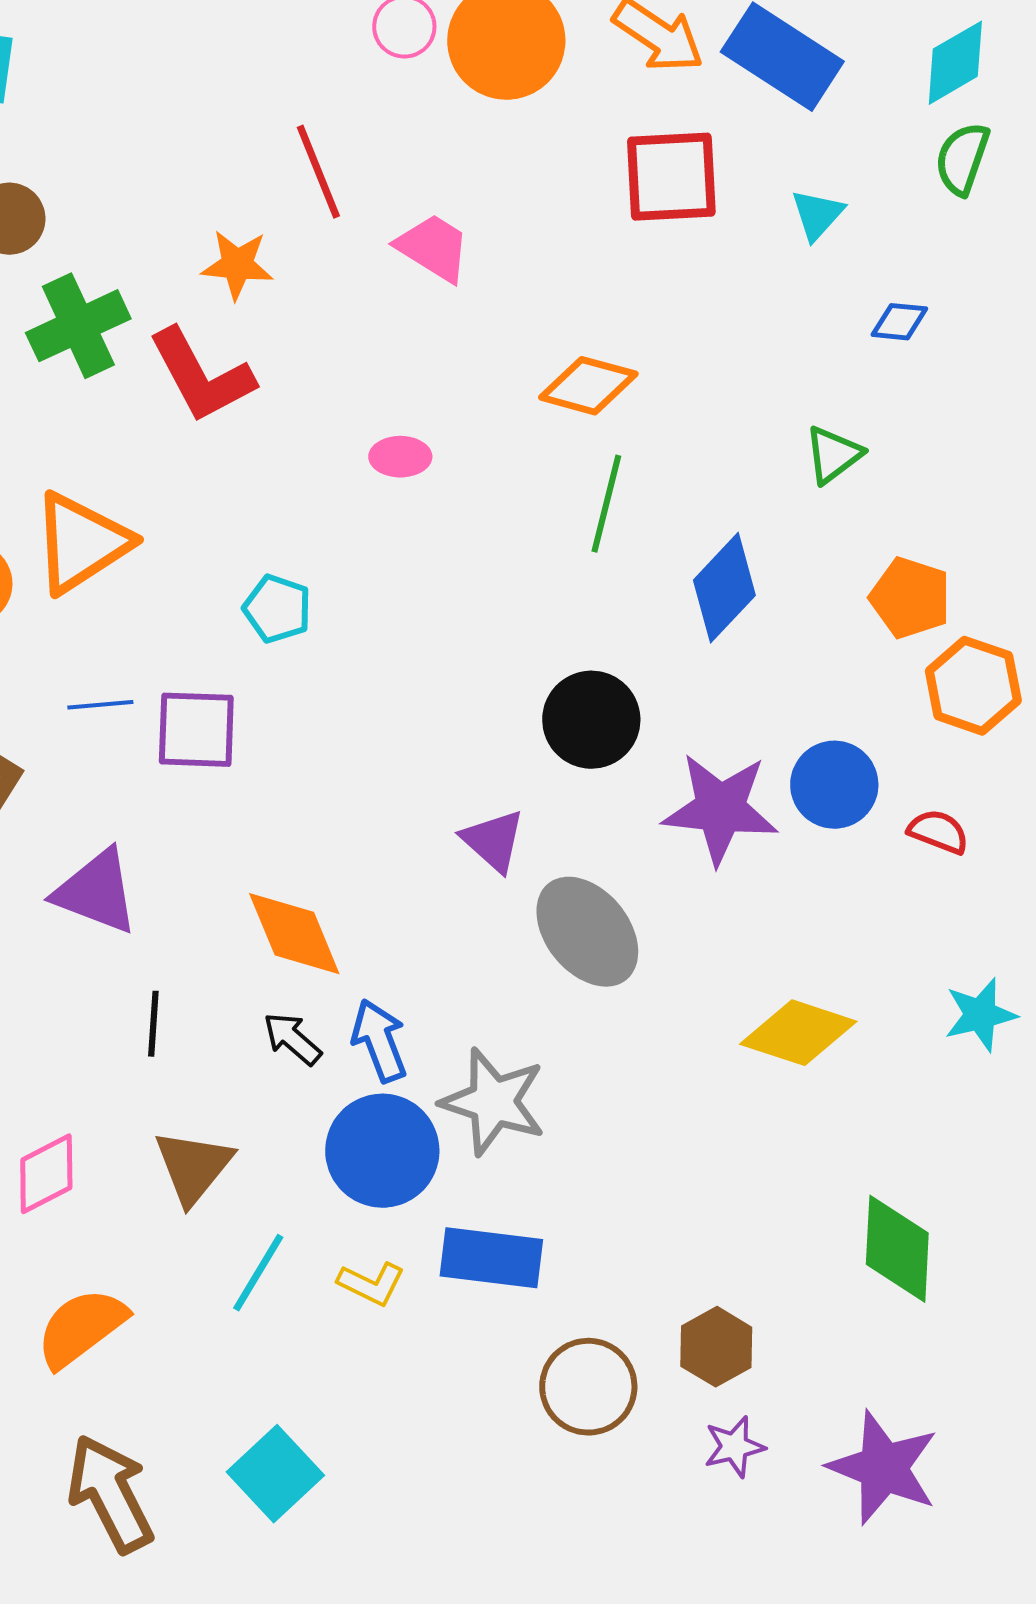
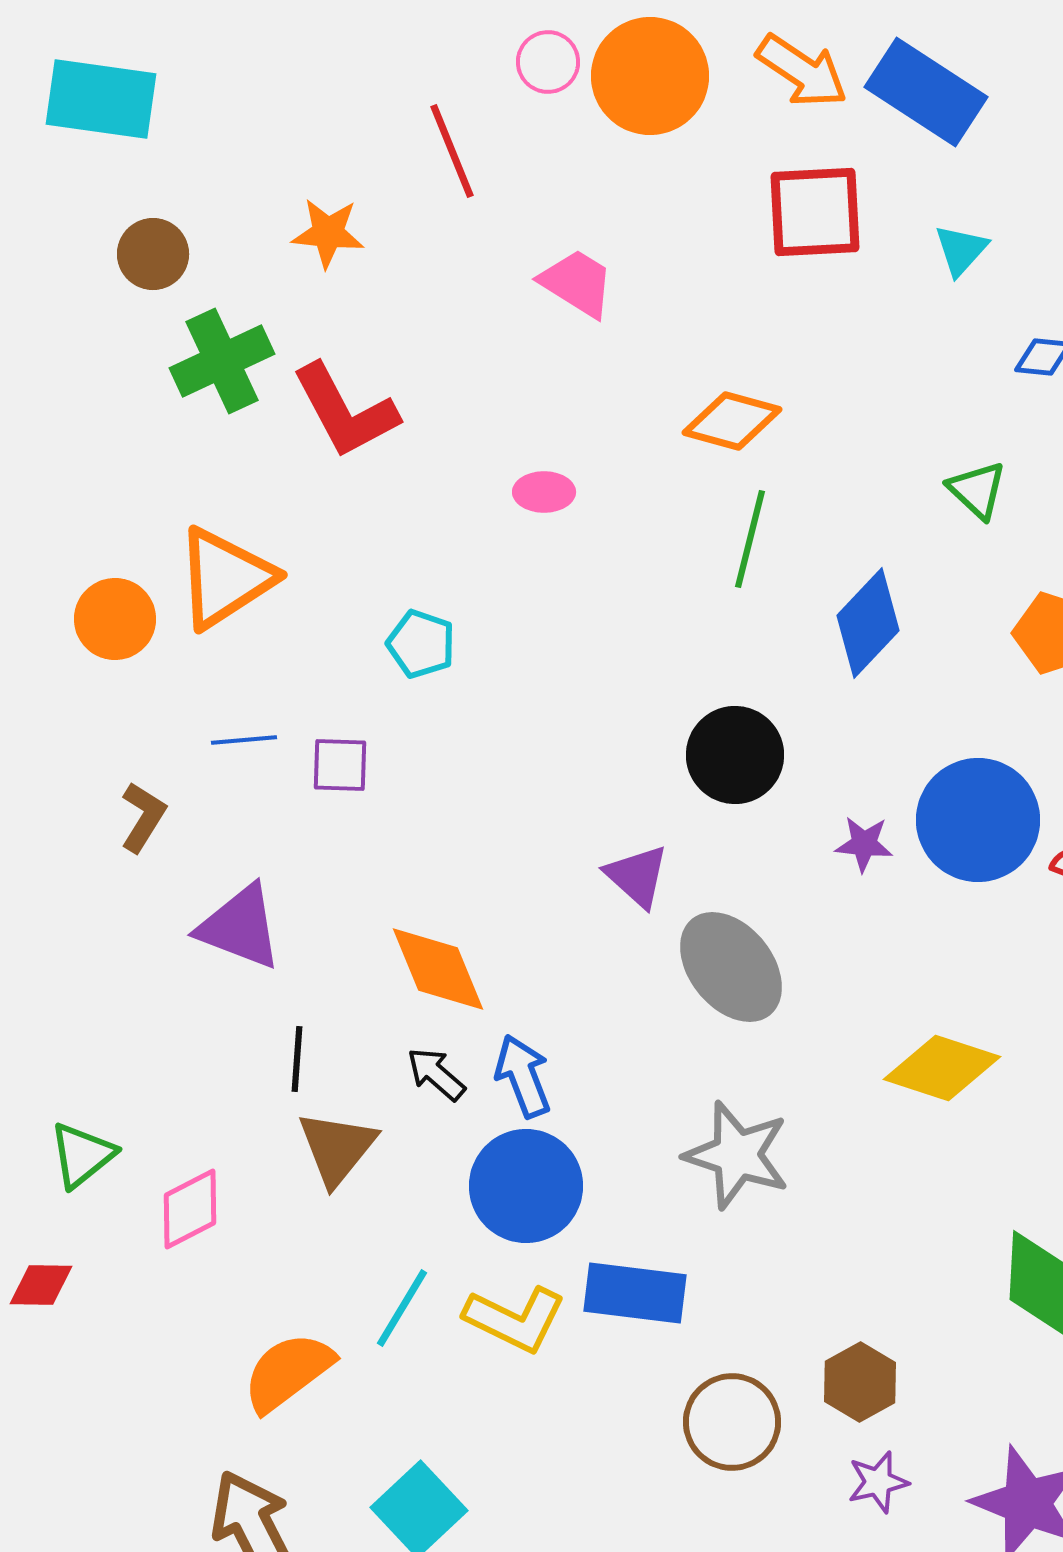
red line: (318, 172) -> (452, 151), moved
orange star: (237, 265) -> (328, 233), moved
green triangle: (833, 455) -> (977, 490), turned -40
purple square: (196, 730) -> (340, 765), size x0.7
blue circle: (834, 785) -> (978, 820), size x1.4
purple star: (720, 809) -> (864, 844), size x0.5
gray star: (493, 1102) -> (737, 1155), moved
brown triangle: (193, 1167) -> (337, 1148), moved
yellow L-shape: (371, 1284) -> (515, 1319), size x1.5
orange semicircle: (81, 1328) -> (288, 1372), moved

